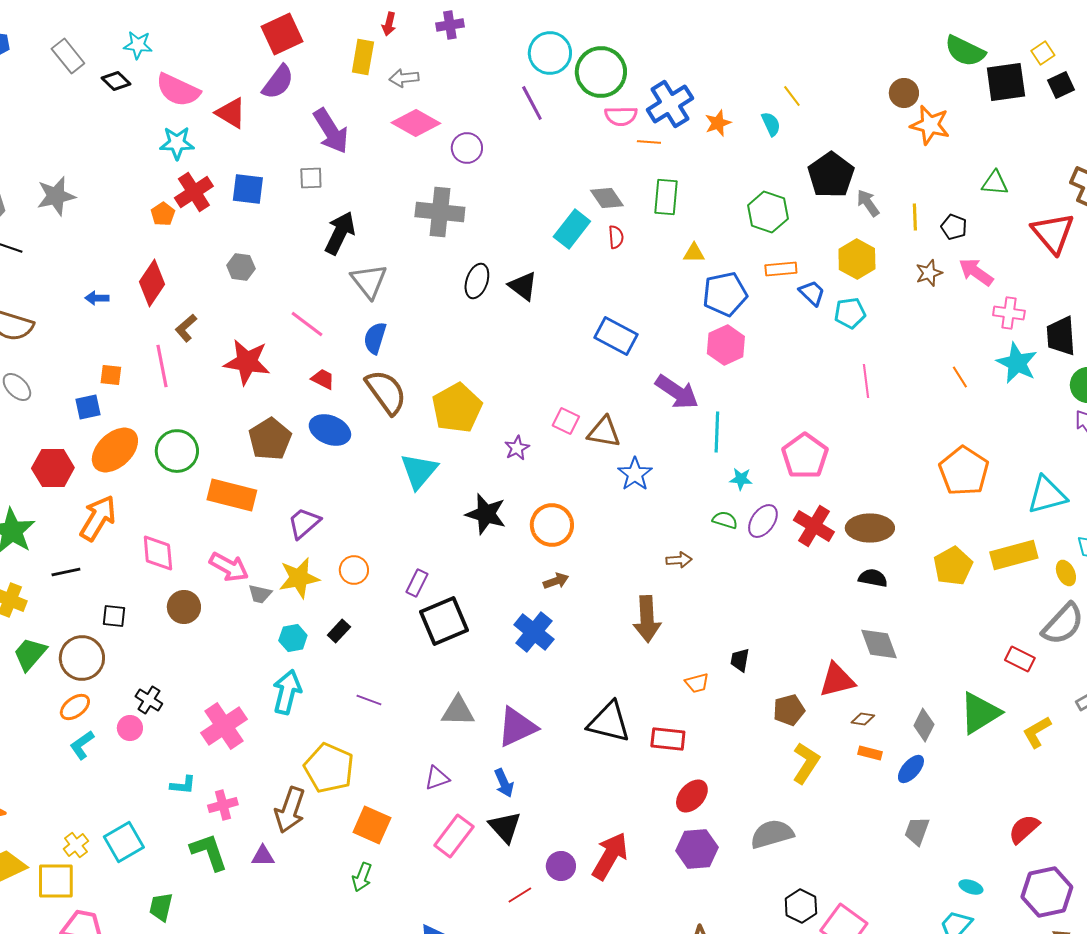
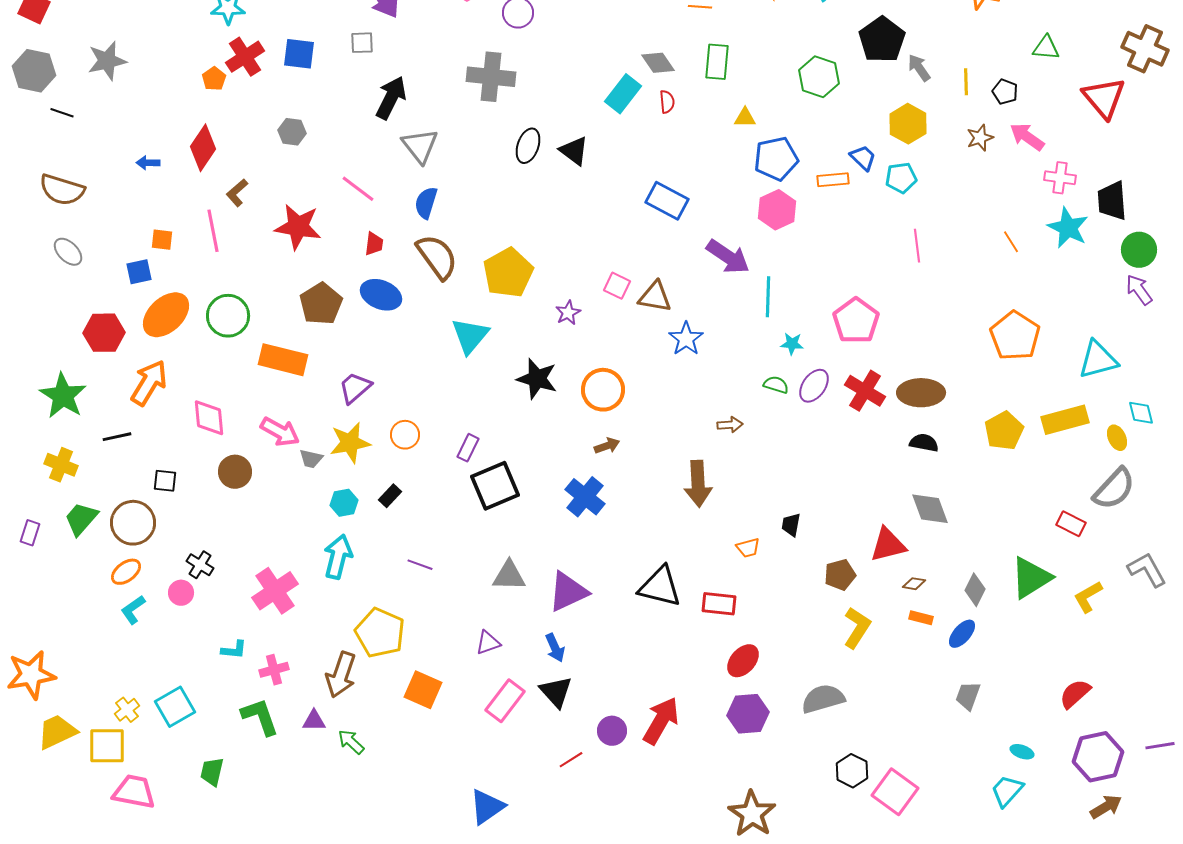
orange rectangle: (781, 269) -> (833, 180), moved
red trapezoid: (323, 379) -> (374, 244), turned 70
green arrow: (362, 877) -> (351, 742), moved, turned 112

